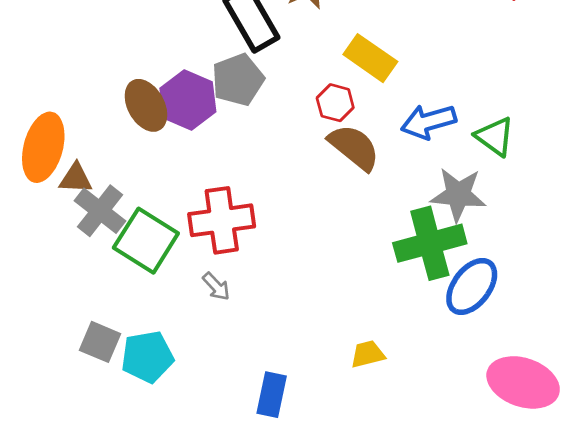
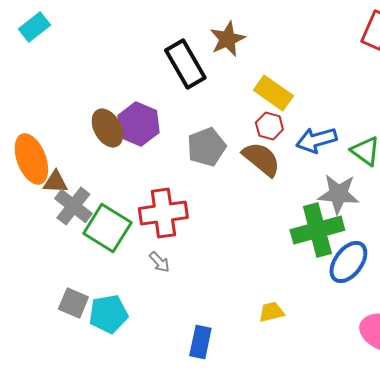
gray pentagon: (238, 80) -> (206, 147), moved
red hexagon: (335, 103) -> (269, 126), moved
orange ellipse: (43, 147) -> (31, 159), turned -36

